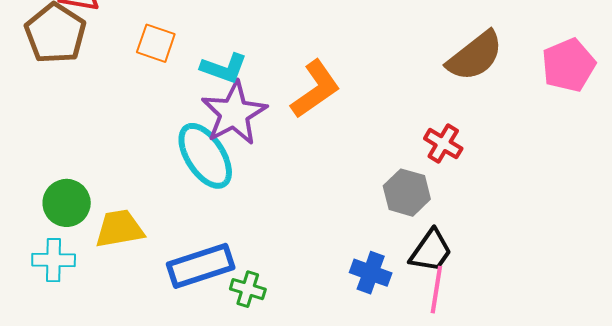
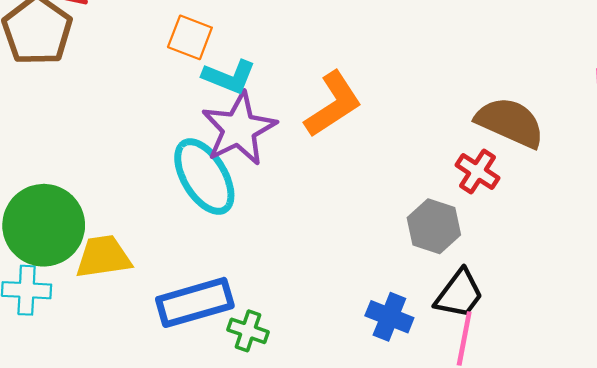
orange square: (156, 43) -> (190, 37), moved
brown semicircle: (475, 56) -> (510, 122), moved, turned -120
green circle: (67, 203) -> (44, 225), size x1.5

